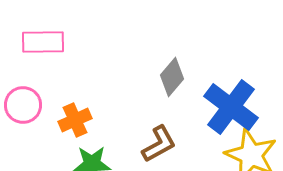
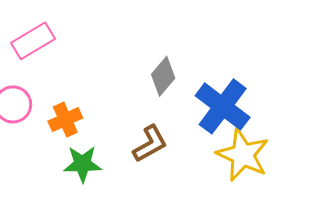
pink rectangle: (43, 42) -> (33, 41), turned -30

